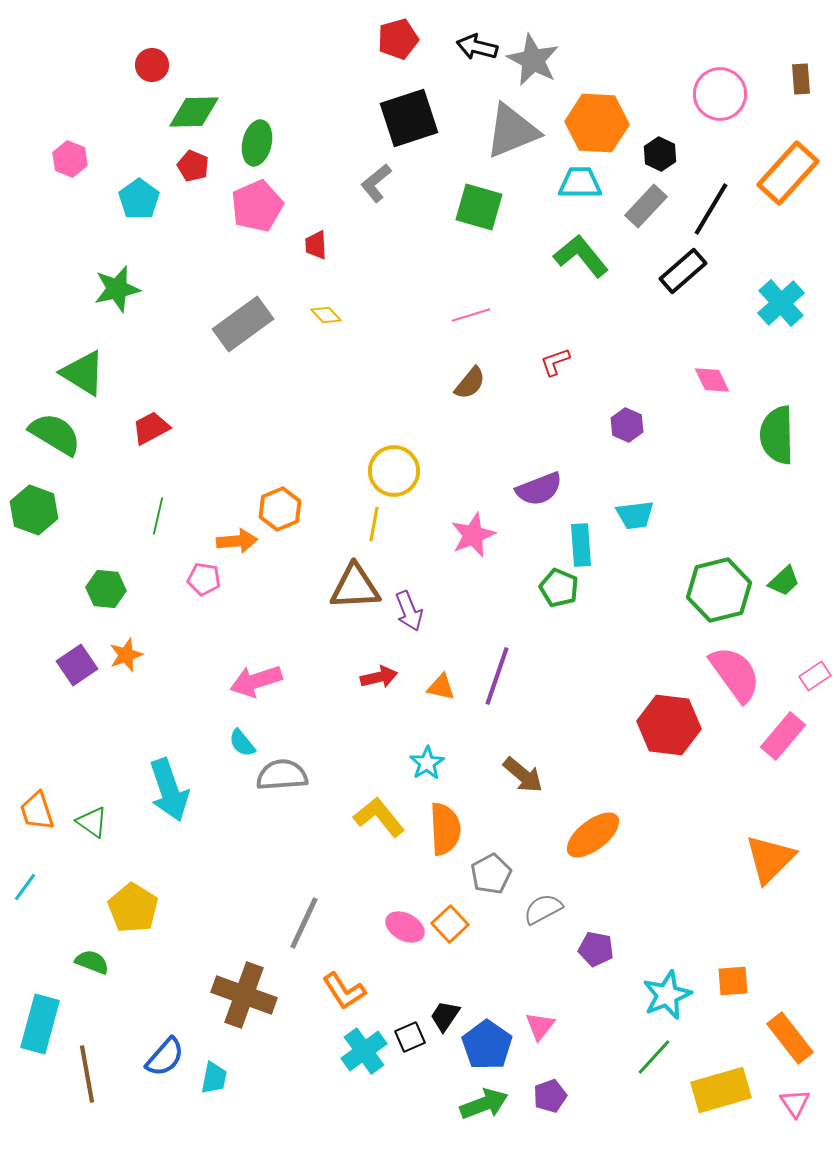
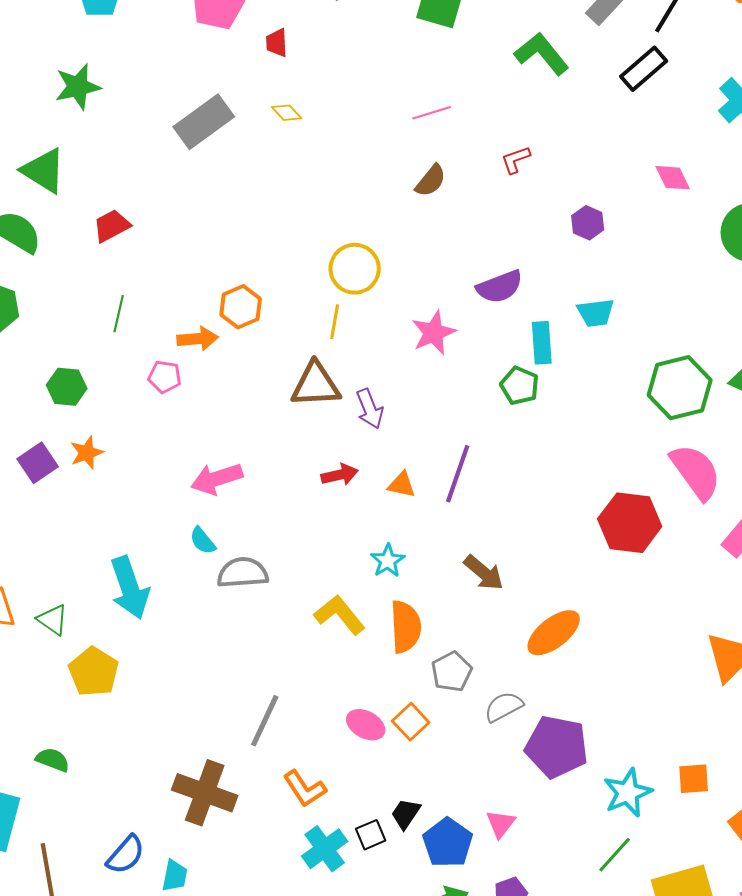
yellow pentagon: (133, 908) -> (94, 672), moved
purple pentagon: (596, 949) -> (557, 747), size x1.8

